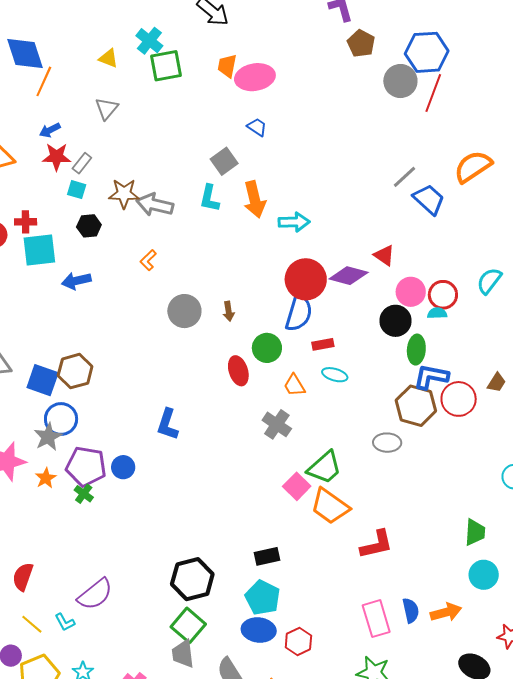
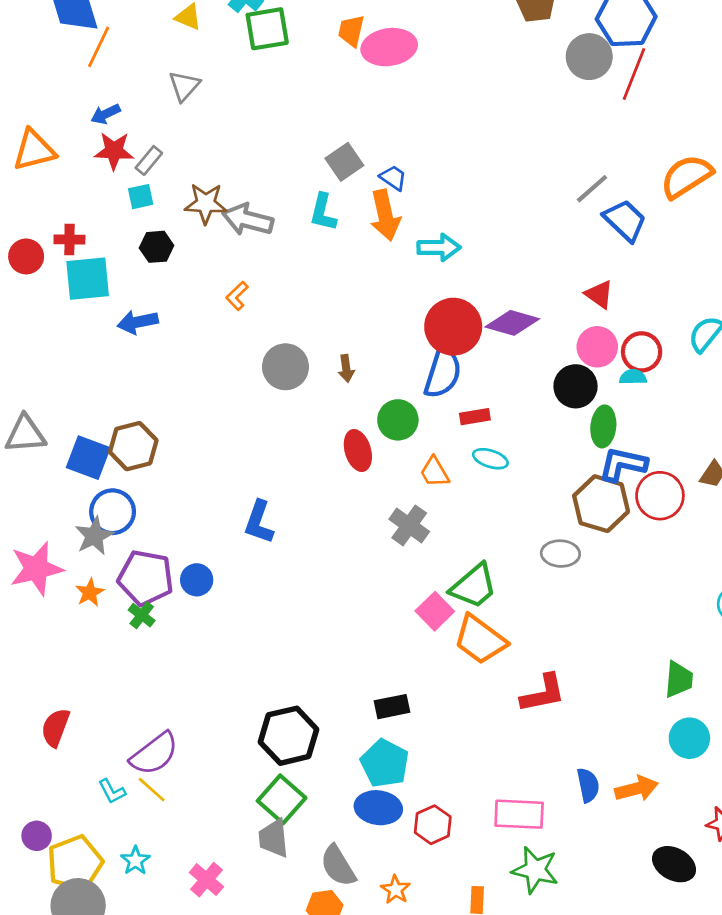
blue trapezoid: (257, 127) -> (393, 178), moved
cyan square: (77, 190) -> (141, 197), turned -30
red triangle: (384, 255) -> (599, 294), moved
pink rectangle: (376, 619) -> (519, 814), moved, turned -72
yellow line: (32, 624) -> (152, 790), moved

